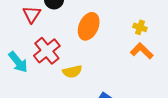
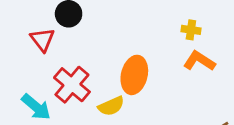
orange ellipse: (89, 26) -> (134, 75), moved

